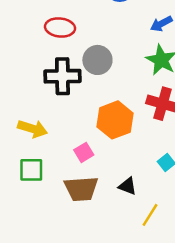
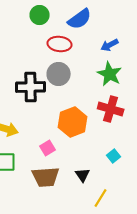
red ellipse: (60, 27) -> (60, 44), moved
black triangle: (127, 186) -> (83, 175), turned 35

